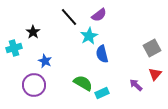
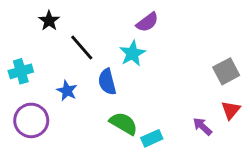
black line: (69, 17) -> (82, 48), moved
black star: (33, 32) -> (49, 21), moved
blue semicircle: (102, 54) -> (107, 82), moved
purple circle: (34, 85) -> (31, 120), moved

